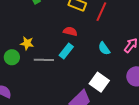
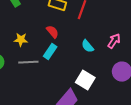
red semicircle: (70, 31) -> (52, 32), turned 40
yellow star: (27, 43) -> (21, 40), moved

